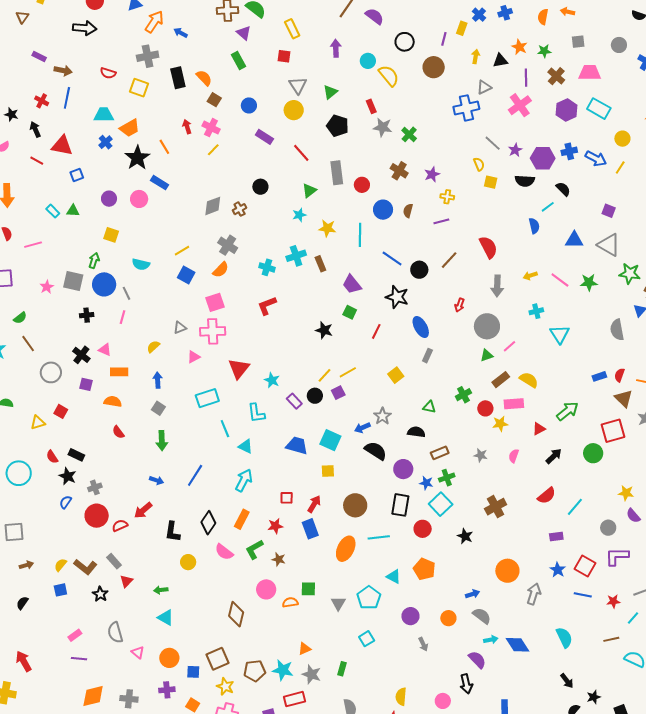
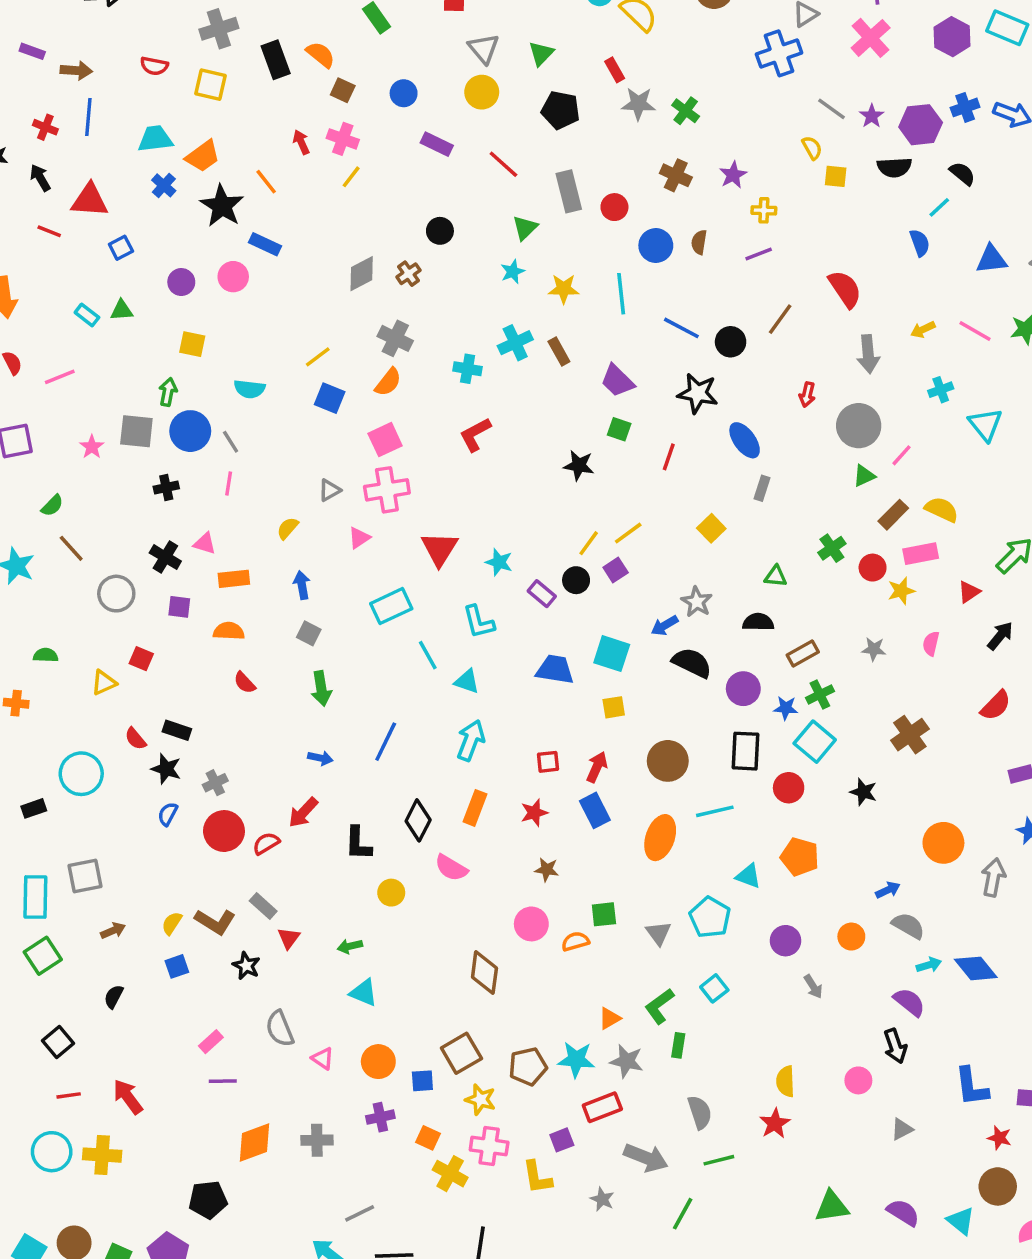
green L-shape: (254, 549) -> (659, 1006), moved

